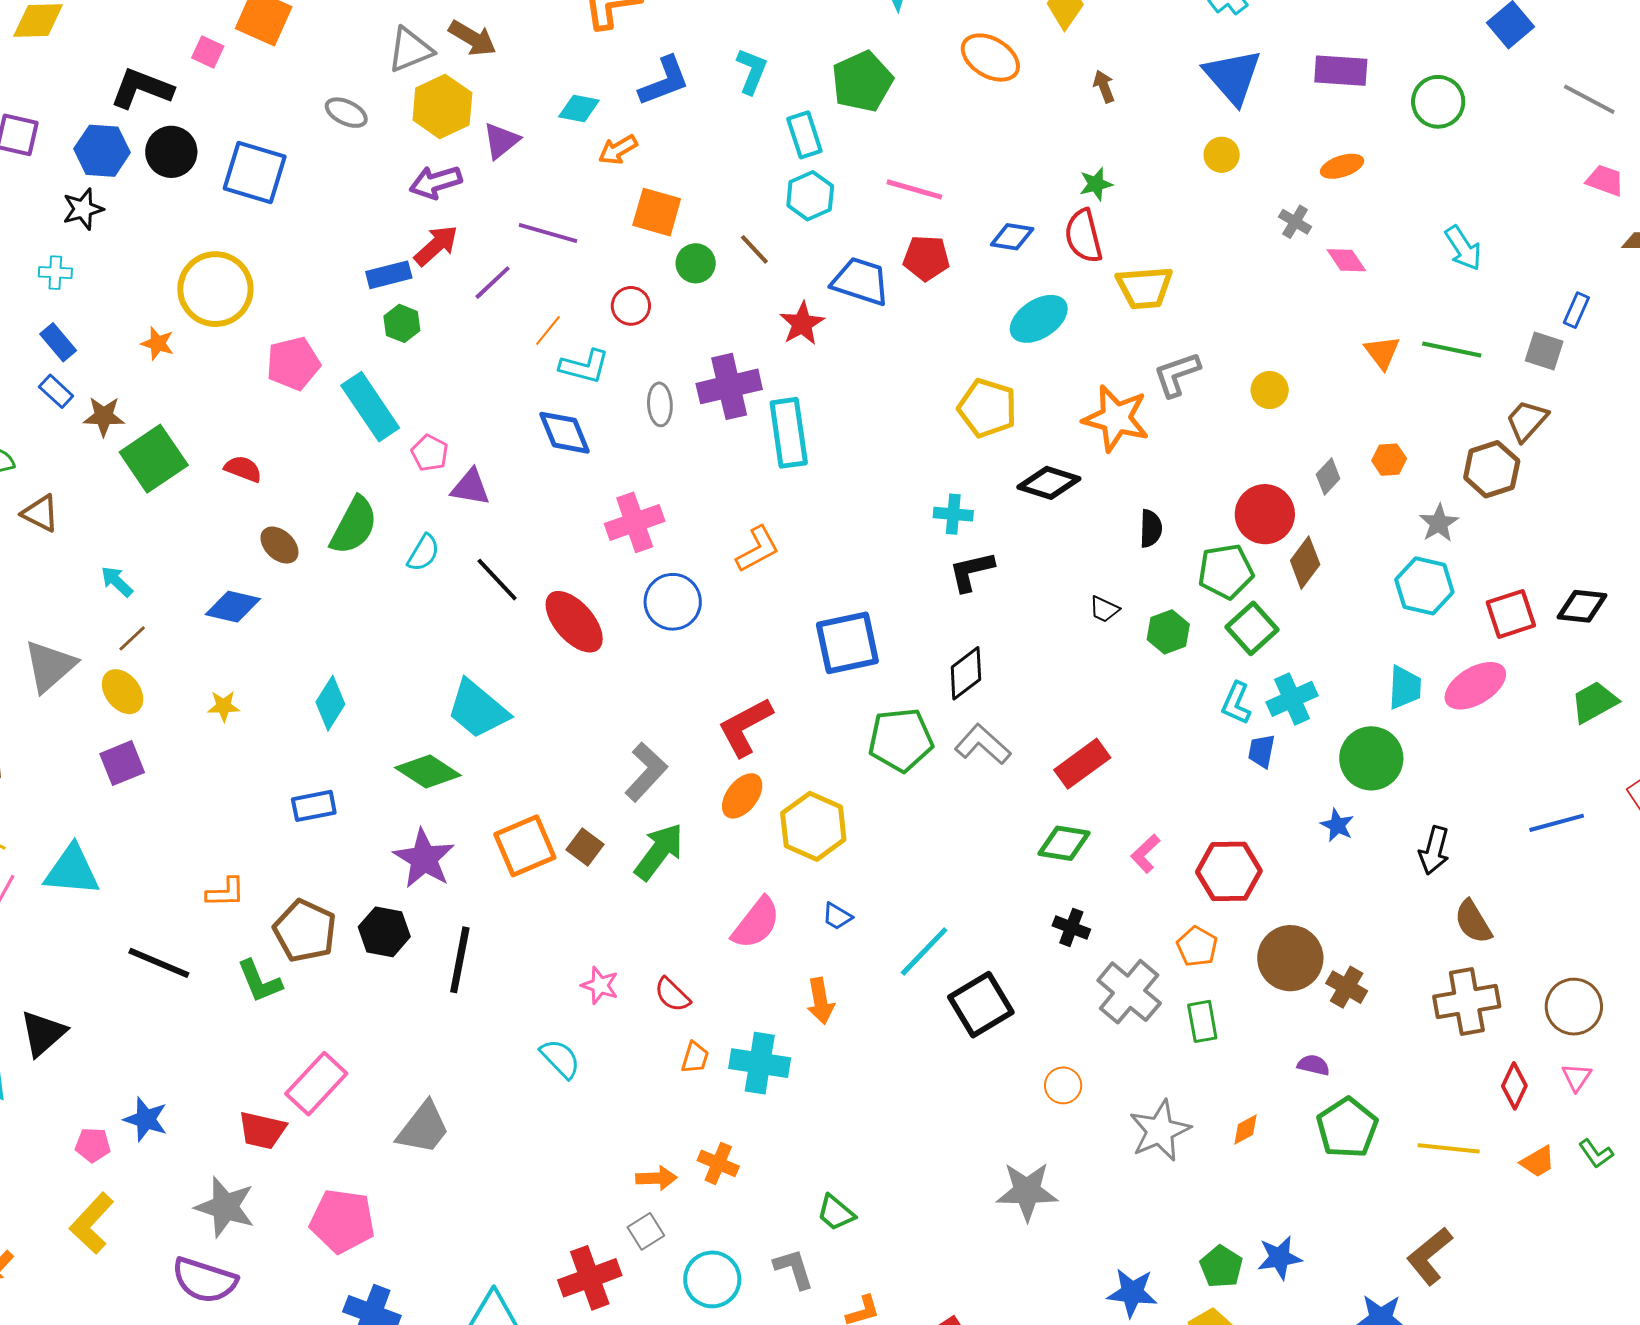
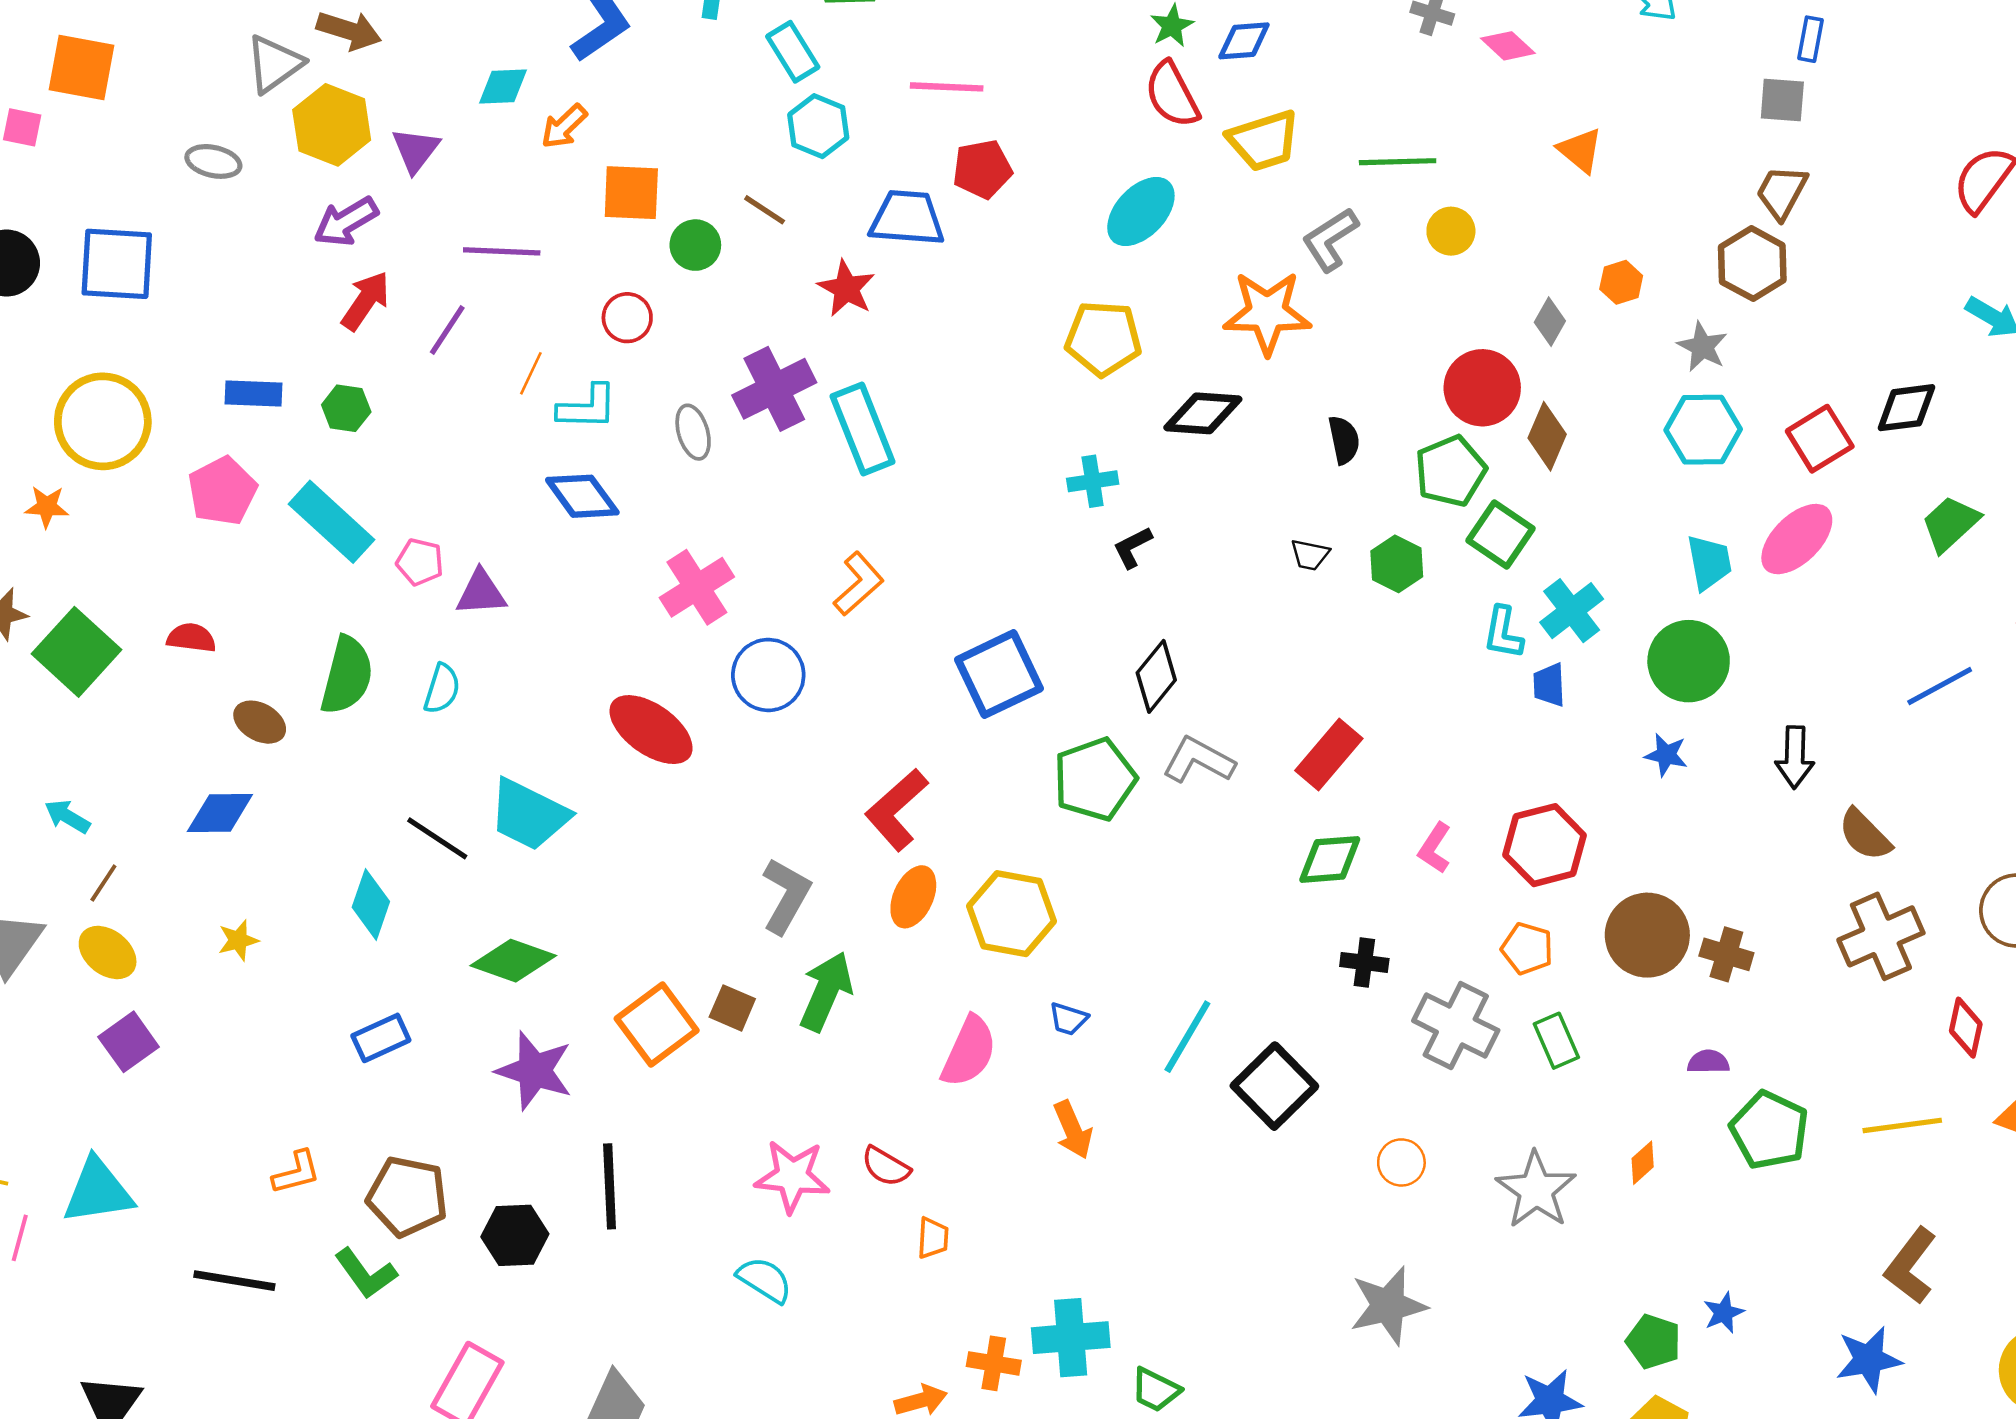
blue diamond: (1012, 237) -> (1244, 41), moved
blue rectangle: (389, 275) -> (253, 393), moved, turned 30
green line: (1452, 350) -> (1398, 162), moved
black L-shape: (971, 571) -> (1133, 547), size x0.7
black line: (497, 580) -> (437, 838), moved
cyan trapezoid: (478, 709) -> (529, 815), moved
black hexagon: (384, 932) -> (515, 1235), moved
pink star: (600, 985) -> (792, 1176), size x1.5
cyan cross: (760, 1063) -> (1071, 1338), moved
blue star: (1280, 1258) -> (1724, 1313), size x0.7

